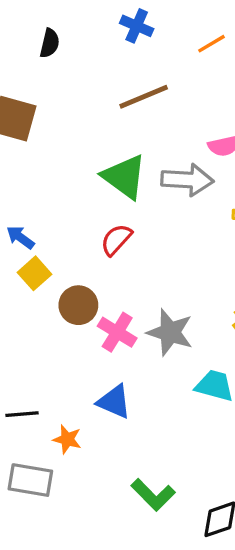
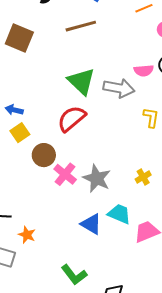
brown line: (144, 97) -> (81, 26), moved
blue arrow: (20, 237) -> (14, 110), turned -30
red semicircle: (116, 240) -> (72, 119), size x1.4
blue triangle: (114, 402) -> (91, 224), moved

